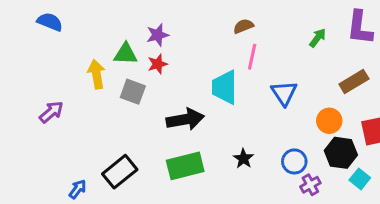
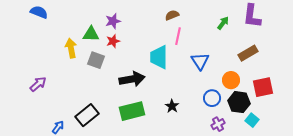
purple arrow: (51, 112) -> (38, 84), moved
blue circle: (294, 161) -> (212, 98), moved

